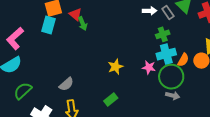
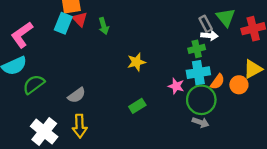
white arrow: (150, 11) -> (209, 36), moved
red triangle: (75, 14) -> (80, 19), moved
yellow star: (115, 67) -> (136, 62), moved
green semicircle: (23, 91) -> (34, 84), moved
green rectangle: (111, 100) -> (137, 106), moved

